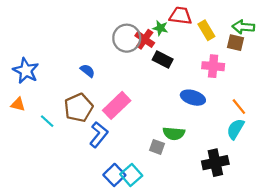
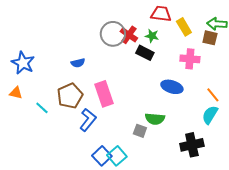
green star: (160, 28) -> (152, 36), moved
blue semicircle: (87, 71) -> (78, 63), turned 128
pink rectangle: (117, 105) -> (104, 94), turned -65

